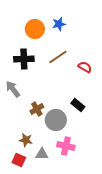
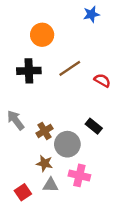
blue star: (59, 24) -> (91, 14), moved
gray arrow: (13, 89) -> (16, 120), moved
brown star: (26, 140) -> (44, 163), moved
red square: (19, 160) -> (23, 192), turned 32

